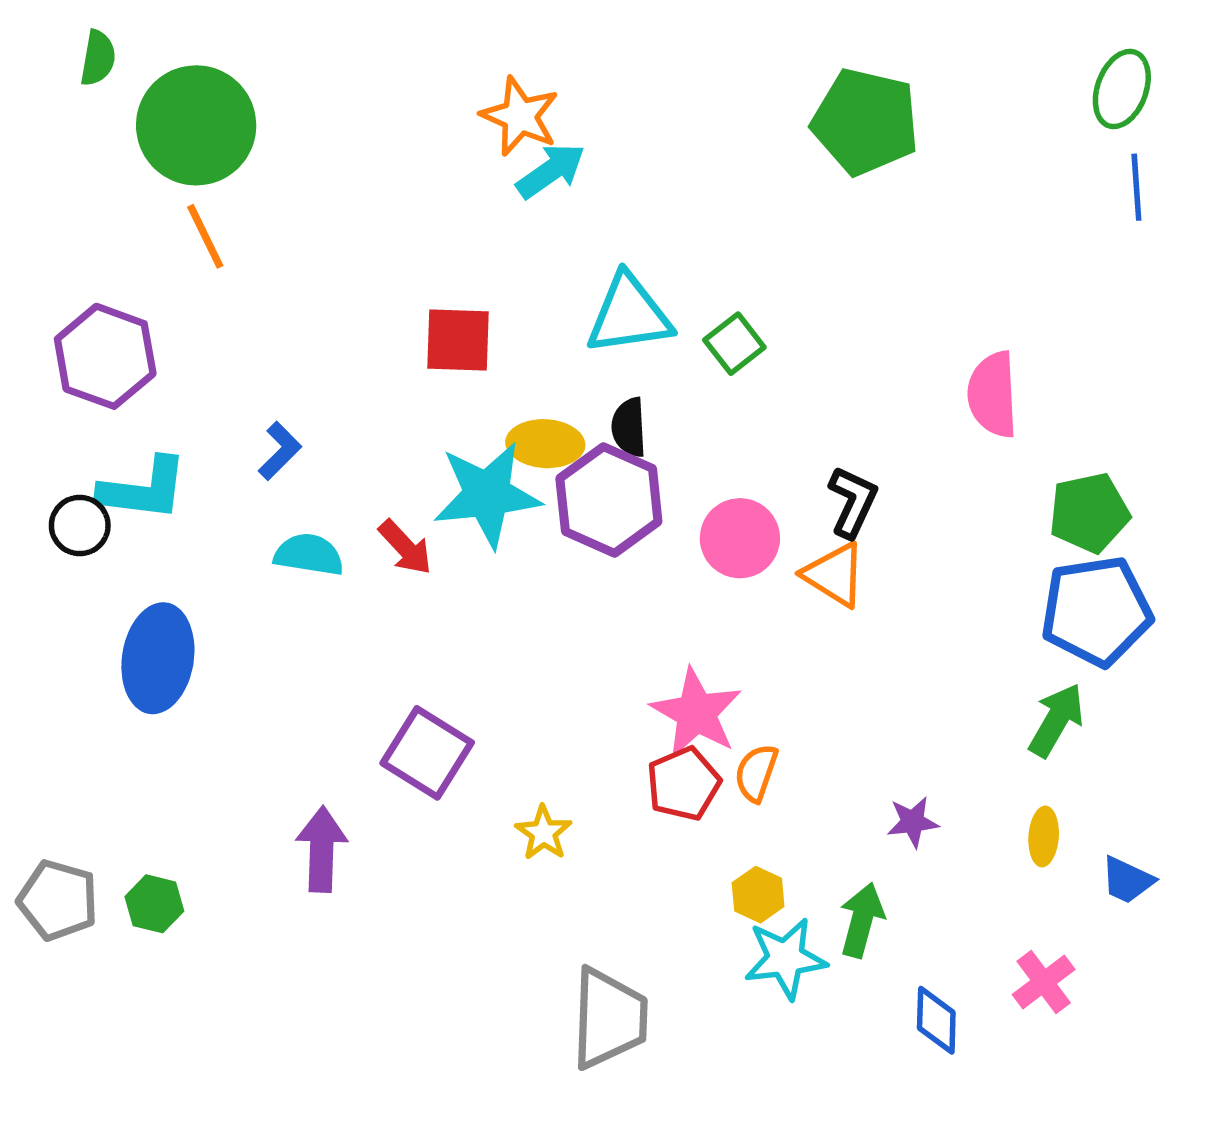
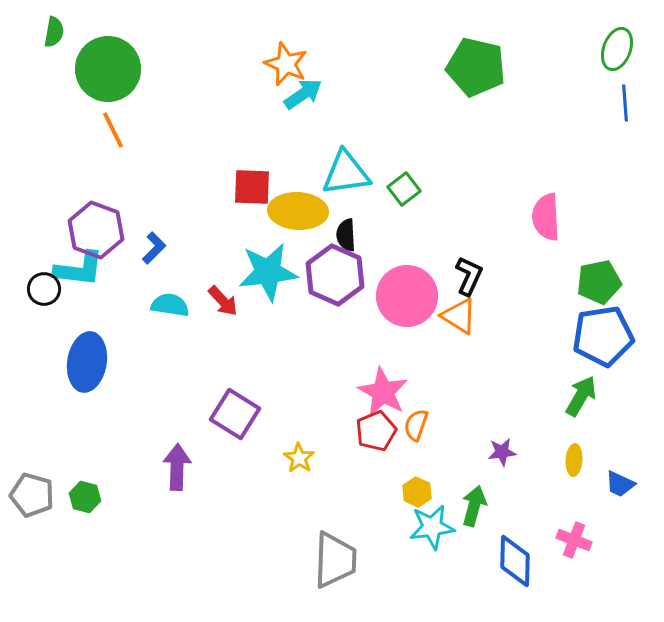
purple hexagon: (105, 356) -> (96, 230), moved
yellow ellipse: (545, 444) -> (298, 211), moved, size x1.4
pink circle: (740, 538) -> (407, 296), size x1.4
pink cross: (1044, 982) -> (574, 540), turned -32
blue diamond: (936, 1020) -> (515, 561), size x1.4

